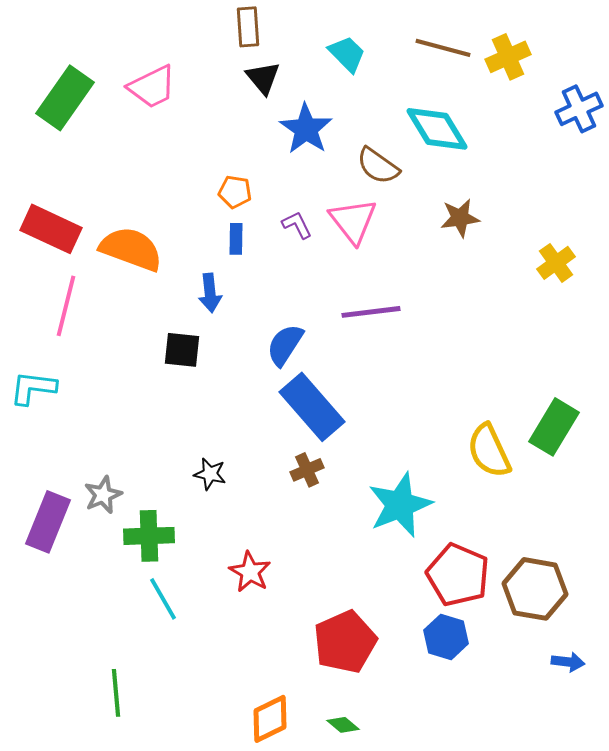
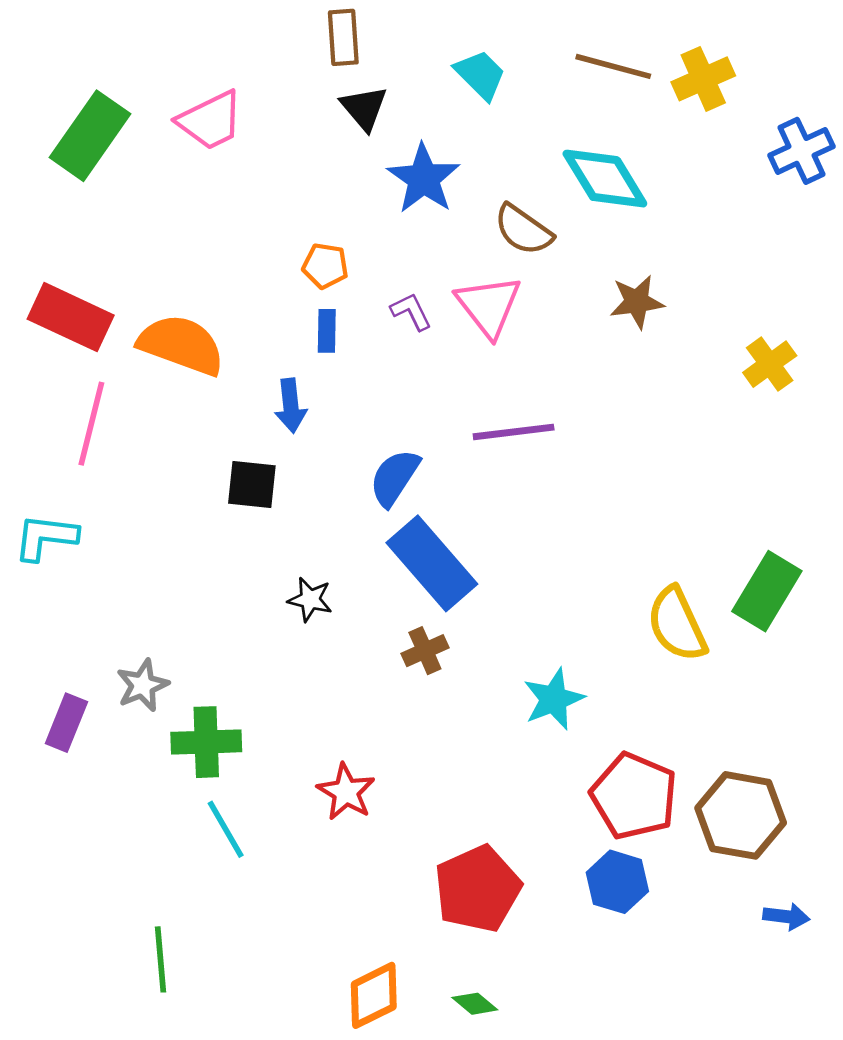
black star: (210, 474) -> (310, 599), moved
cyan star: (400, 505) -> (554, 699), size x0.7
purple rectangle: (48, 522) -> (66, 723), size x0.7

